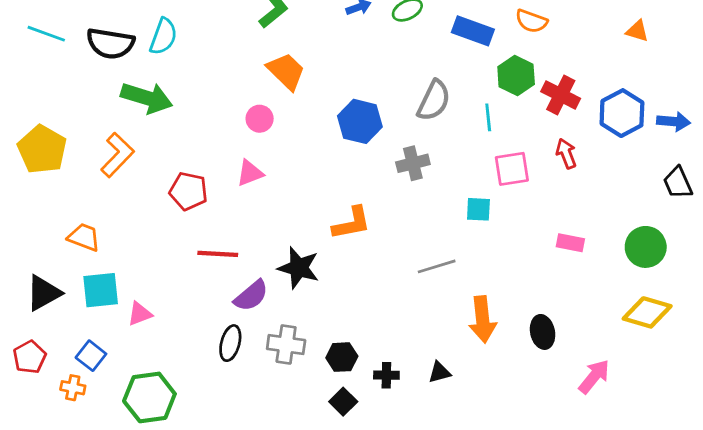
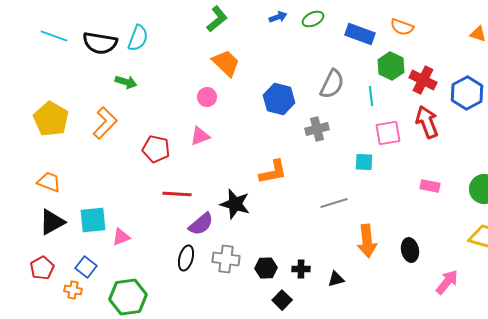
green arrow: (147, 98) -> (126, 82), size x0.6
red arrow: (566, 154) -> (427, 122), size x1.5
orange trapezoid: (84, 237) -> (49, 182), moved
black cross: (386, 375) -> (301, 269), moved
black square: (343, 402) -> (282, 300), moved

